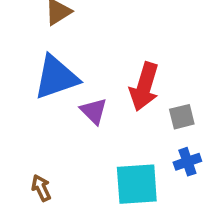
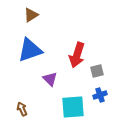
purple triangle: (94, 111) -> (50, 79), moved

